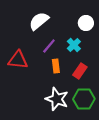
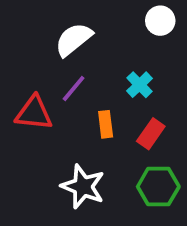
white circle: (86, 23) -> (160, 21), moved
purple line: (49, 46) -> (74, 88), moved
white star: (57, 99) -> (83, 187), moved

